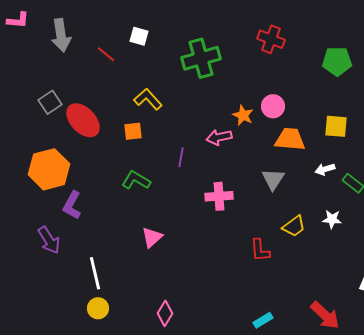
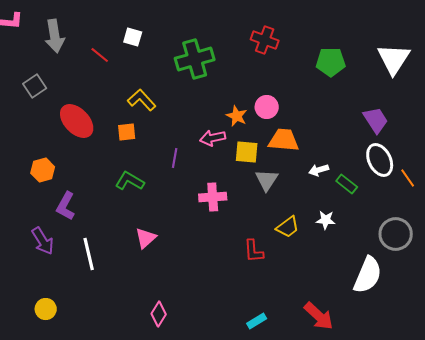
gray square: (50, 102) -> (35, 86), moved
yellow square: (336, 126) -> (247, 152), moved
orange hexagon: (49, 169) -> (43, 170), size x0.6
white line: (95, 273) -> (89, 254), moved
yellow circle: (98, 308) -> (46, 309), moved

